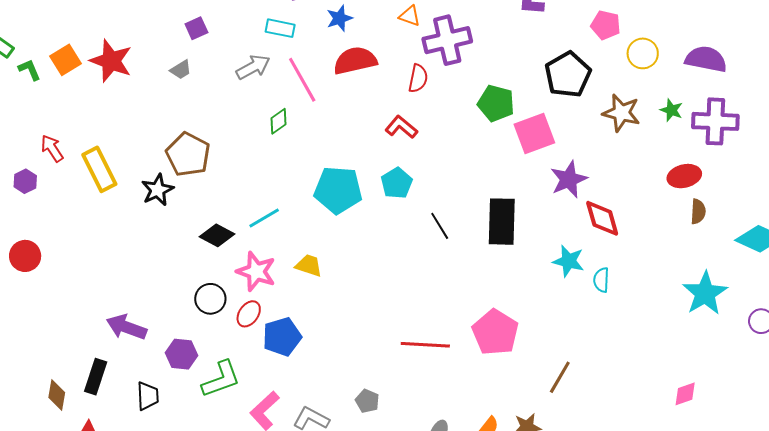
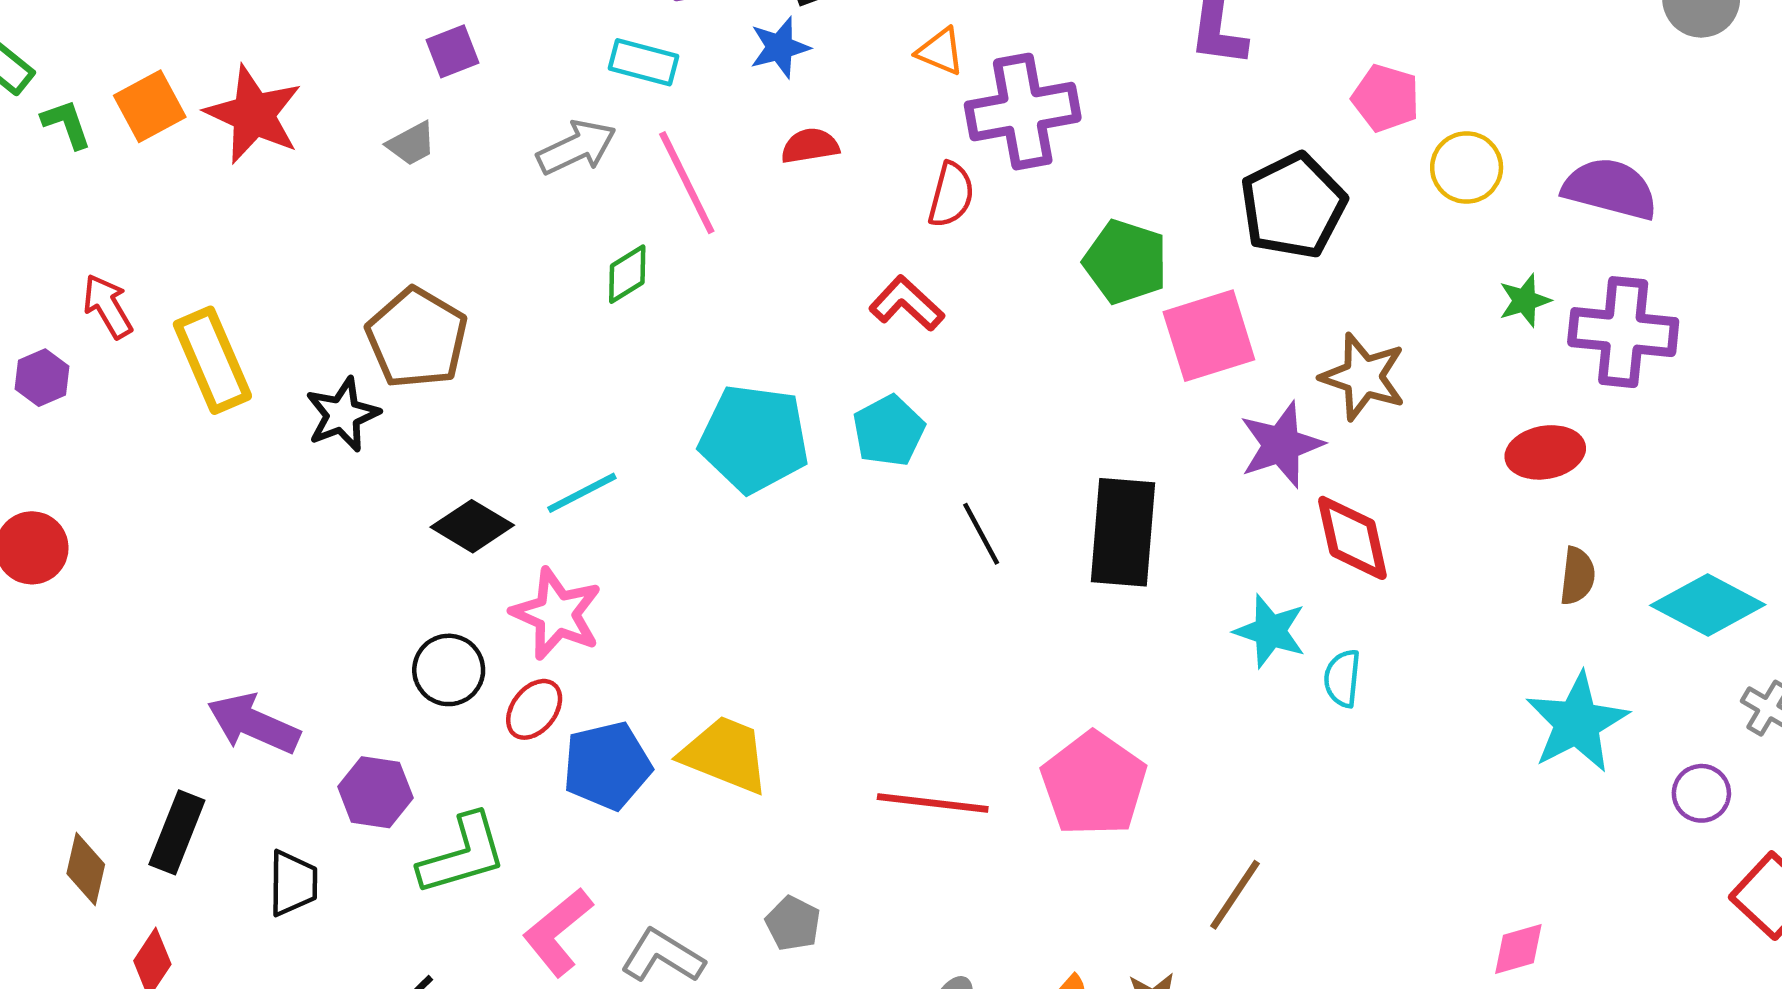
red semicircle: (355, 61) -> (810, 146), size x0.6
green star: (671, 110) -> (1525, 301), turned 30
brown star: (621, 113) -> (1363, 377), moved
brown semicircle: (698, 212) -> (1577, 576), moved
yellow trapezoid: (309, 265) -> (725, 755), moved, size x1.5

